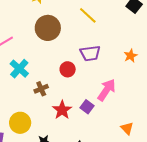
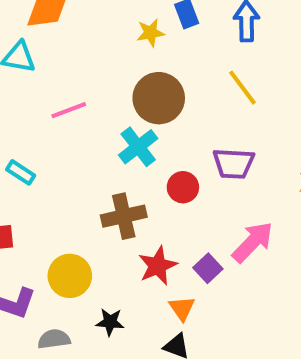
cyan cross: (19, 69) -> (138, 147), moved
brown cross: (41, 89) -> (124, 216), size x1.5
orange triangle: (127, 128) -> (182, 308), moved

